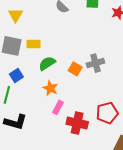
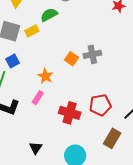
yellow rectangle: (33, 44) -> (32, 31), turned -32
green semicircle: (47, 63) -> (49, 15), moved
pink rectangle: (58, 107) -> (38, 98), moved

